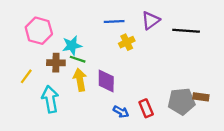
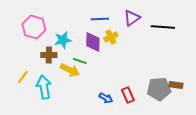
green line: (78, 59) -> (80, 61), moved
yellow line: (26, 76) -> (23, 77), moved
yellow arrow: (80, 80) -> (70, 70), turned 126
purple diamond: (106, 81) -> (93, 42), moved

